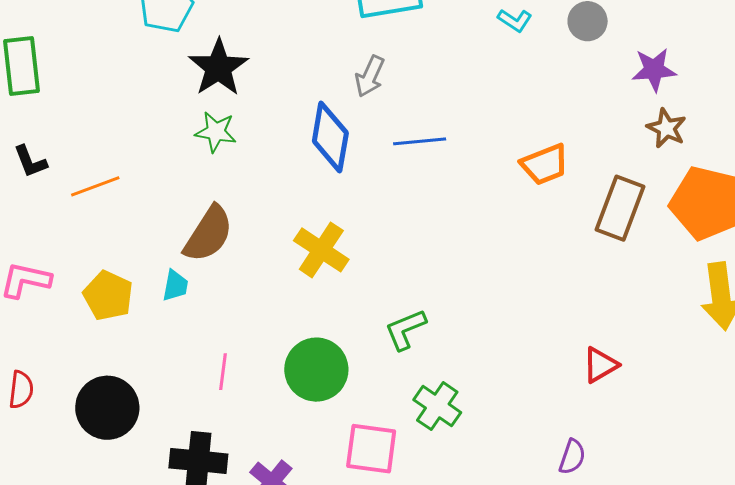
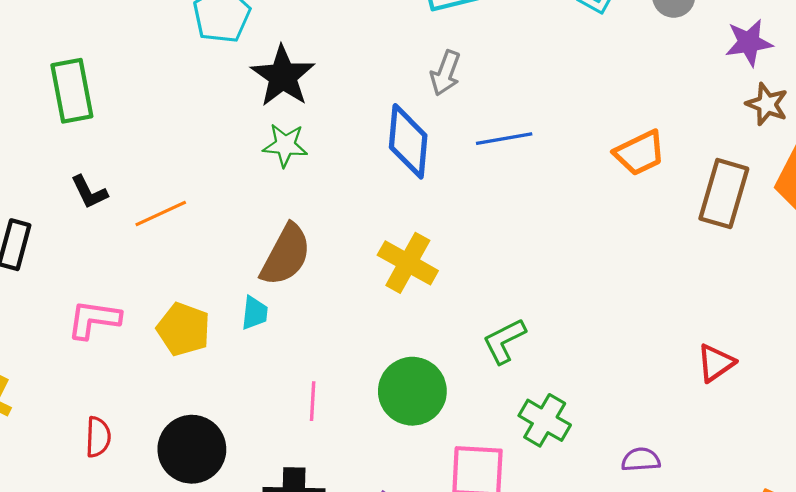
purple semicircle: (572, 457) -> (641, 460), moved, turned -108

